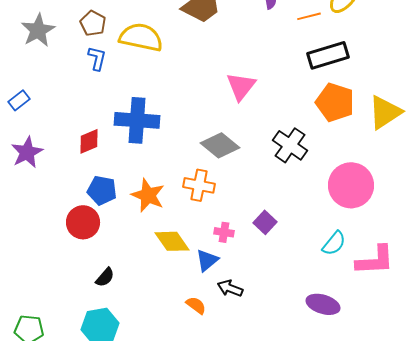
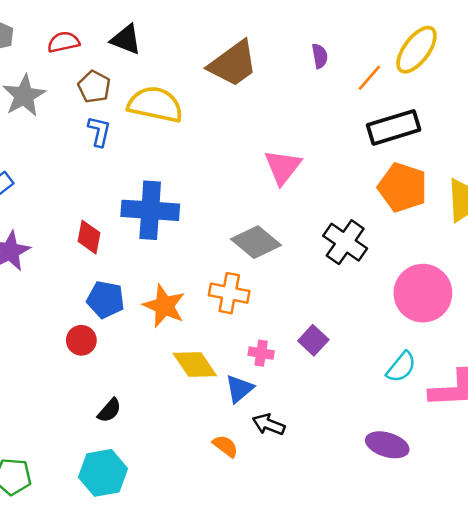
orange line: (309, 16) -> (369, 78), turned -35
red diamond: (89, 141) -> (89, 237), turned -56
red circle: (83, 222) -> (81, 340), size x0.7

